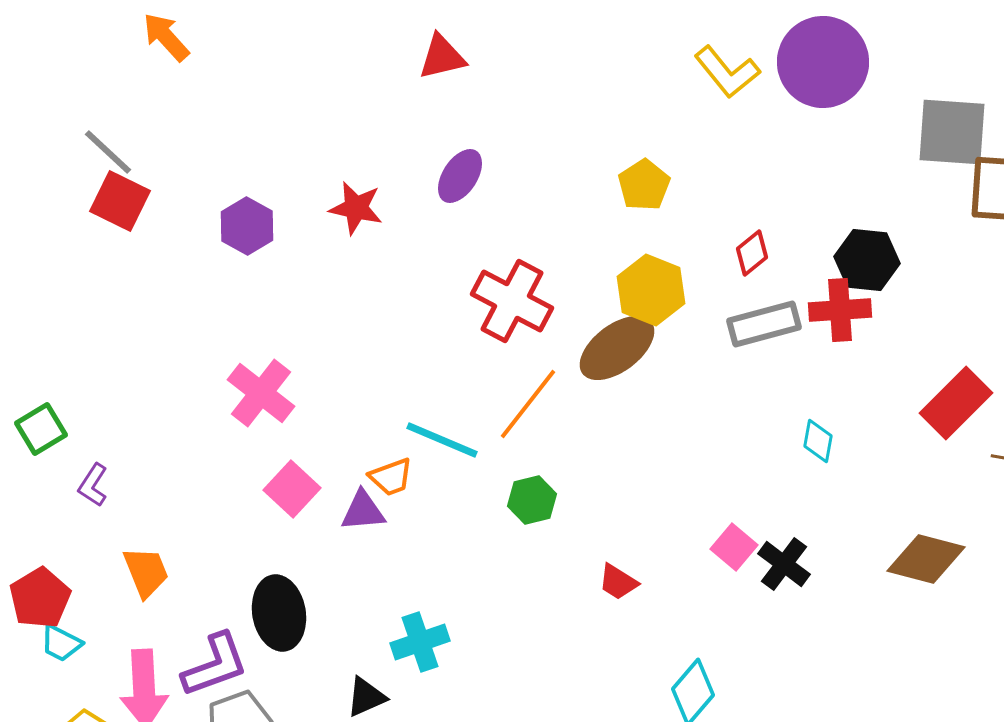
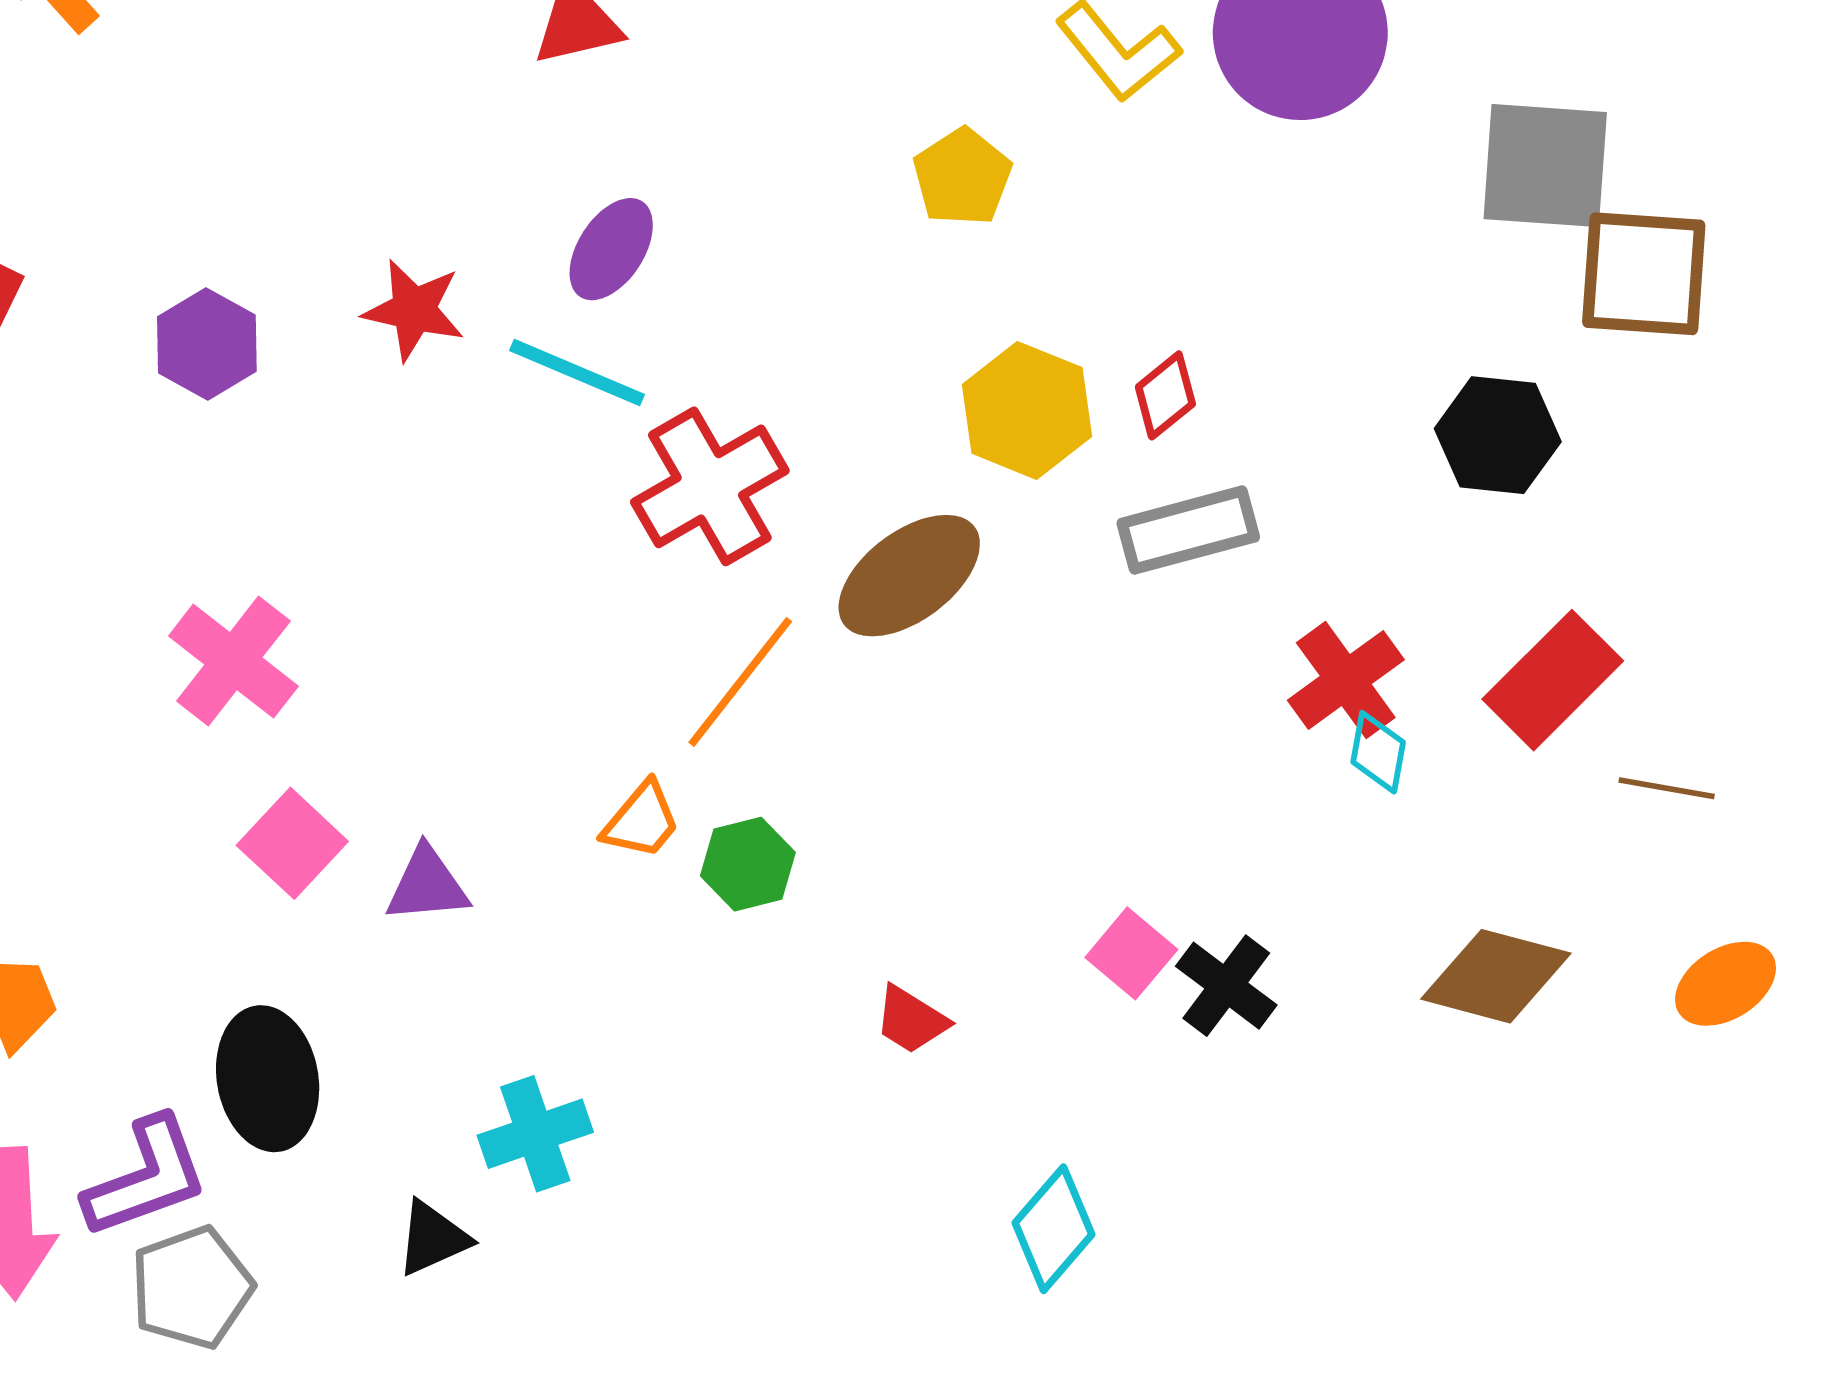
yellow pentagon: (644, 185) -> (962, 177), moved
black hexagon: (867, 260) -> (1498, 435), moved
yellow hexagon: (651, 290) -> (1027, 410), moved
red cross: (512, 301) -> (710, 486), turned 32
red cross: (840, 310) -> (1346, 680), moved, turned -32
cyan line: (442, 440) -> (577, 373), moved
cyan diamond: (818, 441) -> (1378, 752), moved
orange trapezoid: (391, 477) -> (642, 821), moved, turned -30

